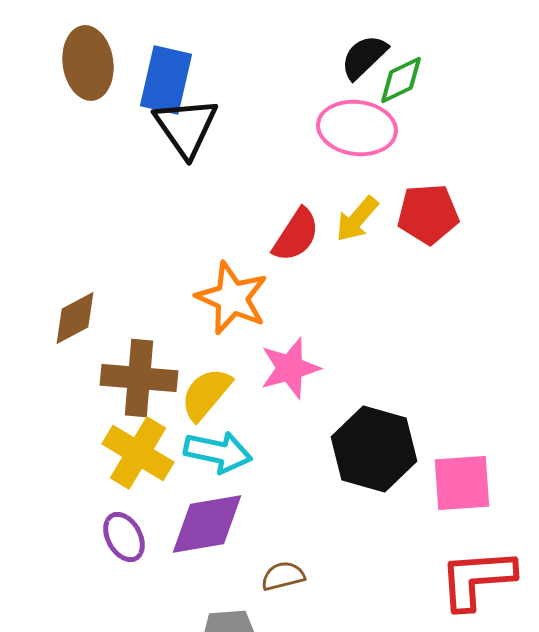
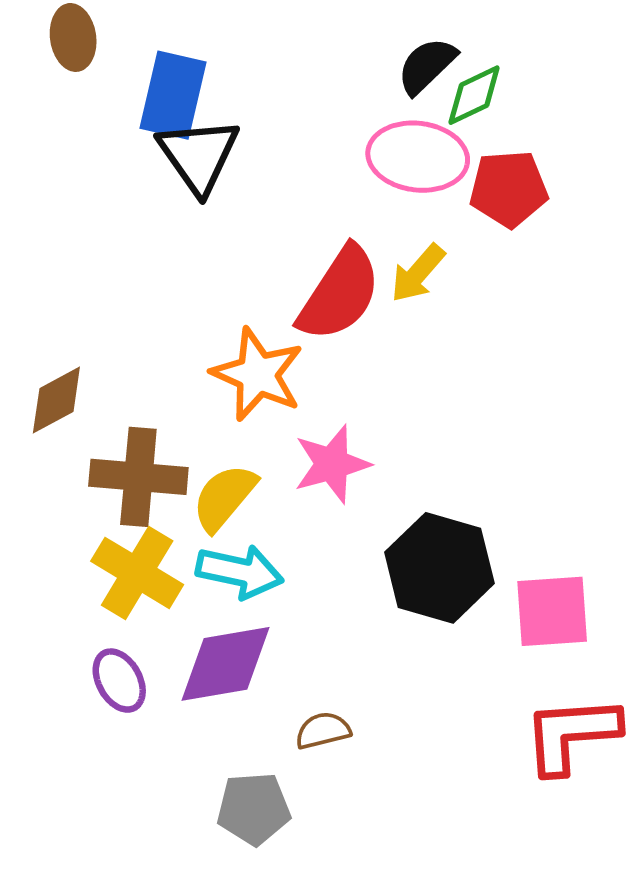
brown ellipse: (88, 63) -> (73, 37), moved, size x0.7
red pentagon: (428, 214) -> (509, 189), moved
red semicircle: (296, 235) -> (340, 294), size x1.4

